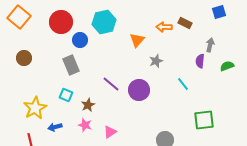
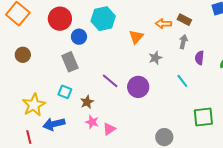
gray arrow: (210, 45) -> (183, 42), moved
pink star: (85, 125) -> (92, 122), moved
blue arrow: (55, 127) -> (54, 124), size x1.5

